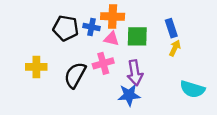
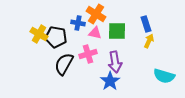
orange cross: (113, 16) -> (96, 14), turned 30
black pentagon: (66, 28) -> (56, 37), moved
yellow cross: (36, 67) -> (39, 34), moved, turned 30
blue star: (129, 95) -> (110, 81), turned -30

